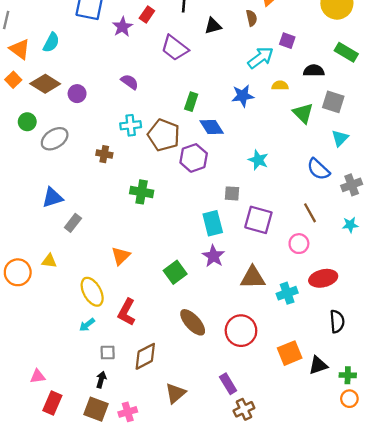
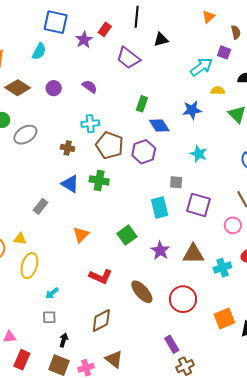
brown semicircle: (252, 18) -> (236, 32), moved
cyan semicircle: (51, 43) -> (39, 51), moved
purple circle: (77, 94) -> (54, 88), moved
blue star: (243, 96) -> (192, 110), moved
brown pentagon: (164, 135) -> (110, 145), moved
blue triangle: (52, 198) -> (70, 184), moved, turned 48
purple star: (213, 256) -> (160, 251), moved
green square: (175, 272) -> (127, 235), moved
yellow ellipse: (92, 292) -> (29, 266), moved, turned 45
red L-shape: (127, 312) -> (101, 276), moved, turned -95
gray square: (108, 352) -> (49, 317), moved
brown triangle: (175, 393) -> (114, 359), moved, turned -42

